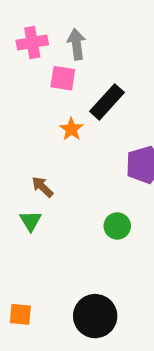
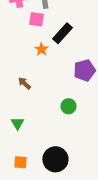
green triangle: (31, 221) -> (17, 123), moved
orange square: (20, 314) -> (20, 162), moved

